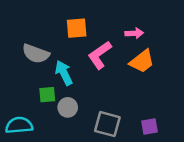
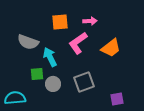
pink arrow: (134, 33) -> (90, 21), moved
gray square: (107, 124) -> (84, 82), moved, turned -35

